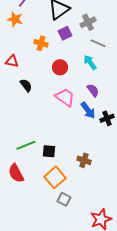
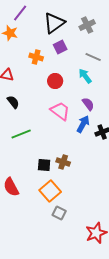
gray cross: (88, 22) -> (87, 25), moved
black semicircle: (26, 85) -> (13, 102), moved
blue arrow: (88, 110) -> (83, 124), turned -114
green line: (26, 145) -> (21, 134), moved
brown cross: (84, 160) -> (63, 162), moved

